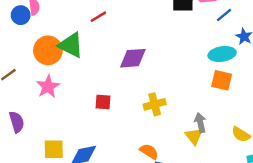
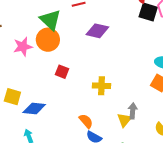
orange circle: (48, 50) -> (48, 40), moved
purple diamond: (133, 58) -> (97, 31), moved

